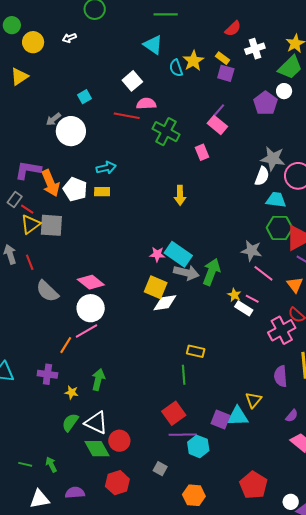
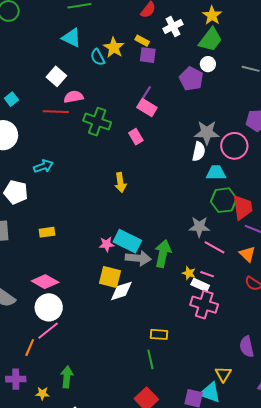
yellow rectangle: (102, 192) -> (47, 232), moved
pink cross: (282, 330) -> (204, 305), moved, turned -36
cyan triangle: (238, 416) -> (210, 393), turned 30

